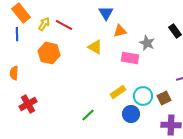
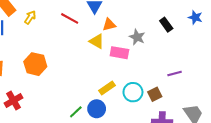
red line: (64, 25) -> (70, 18), moved
yellow triangle: (95, 47) -> (97, 41), moved
orange hexagon: (49, 53) -> (35, 64), moved
blue circle: (131, 114) -> (97, 109), moved

